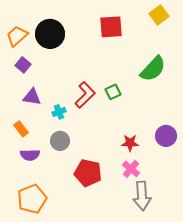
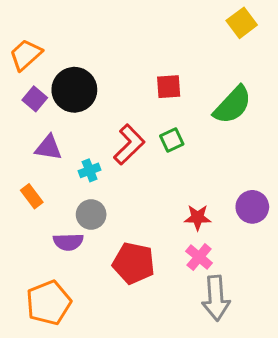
red square: (111, 27) -> (169, 87), moved, size x0.7
black circle: (50, 34) -> (74, 90), moved
purple semicircle: (30, 155) -> (68, 242), moved

